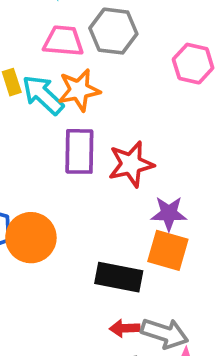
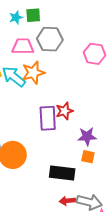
purple rectangle: (79, 151) -> (48, 118), moved
red star: (131, 164) -> (64, 111), size x0.7
orange square: (168, 250) -> (88, 157), size x0.6

